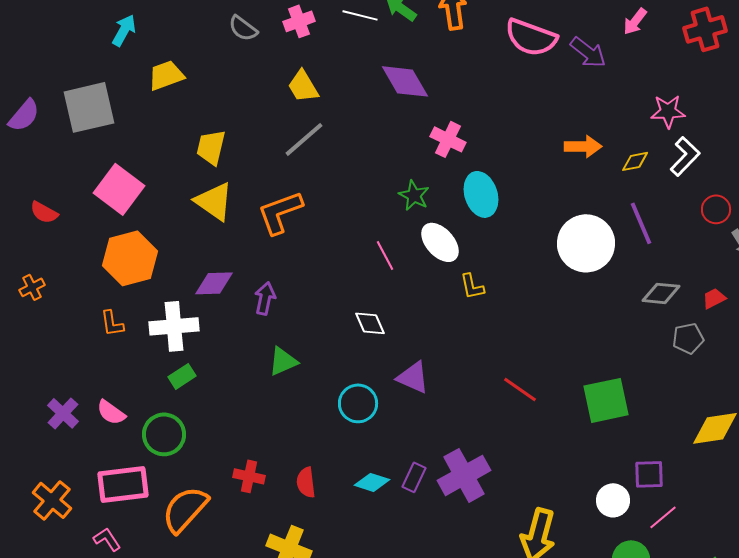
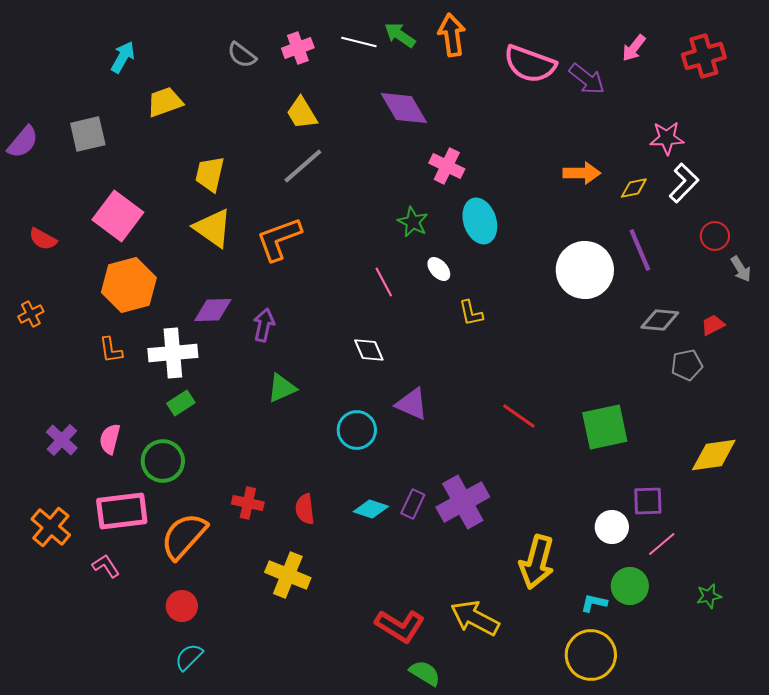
gray square: (89, 107) -> (88, 134), size x0.7
white ellipse: (440, 242) -> (439, 269), size x0.6
pink semicircle: (111, 412) -> (110, 439), turned 68

